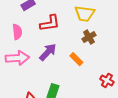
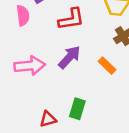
pink semicircle: (17, 32) -> (23, 15), moved

